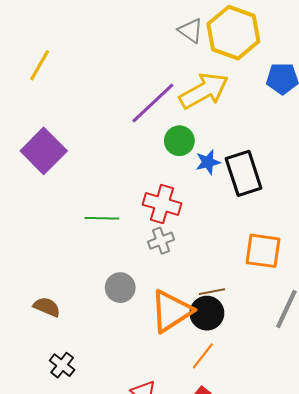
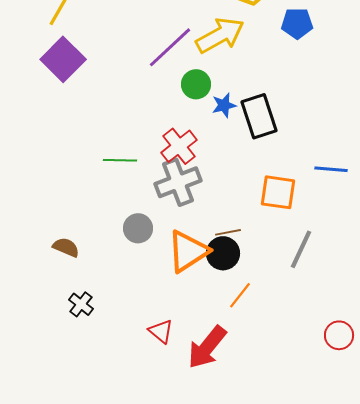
purple square: (44, 151) -> (63, 59), moved
red cross: (162, 204) -> (179, 146), turned 36
gray cross: (161, 241) -> (178, 182), size x1.8
orange line: (203, 356) -> (240, 295), moved

